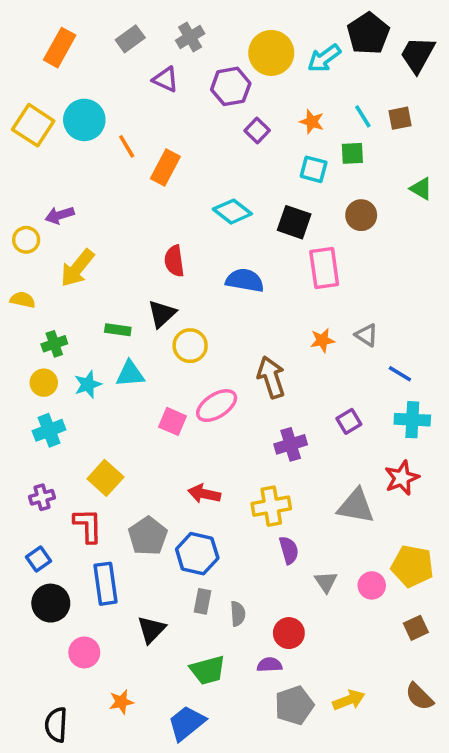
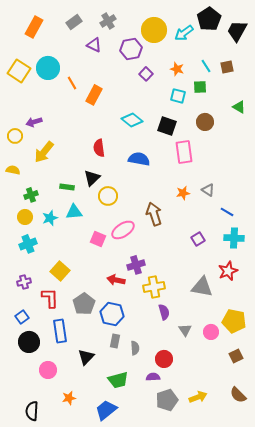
purple cross: (291, 444) -> (136, 265), moved

